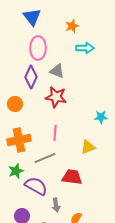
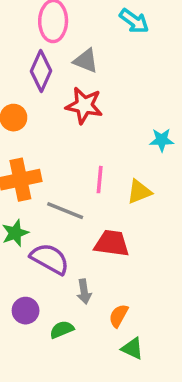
cyan arrow: (85, 48) -> (134, 21), turned 36
pink line: (55, 133) -> (100, 180), moved
gray line: (45, 158) -> (65, 211), turned 45

